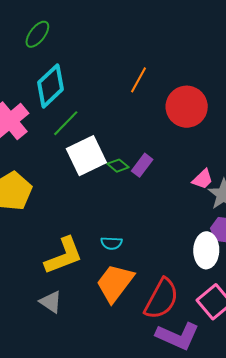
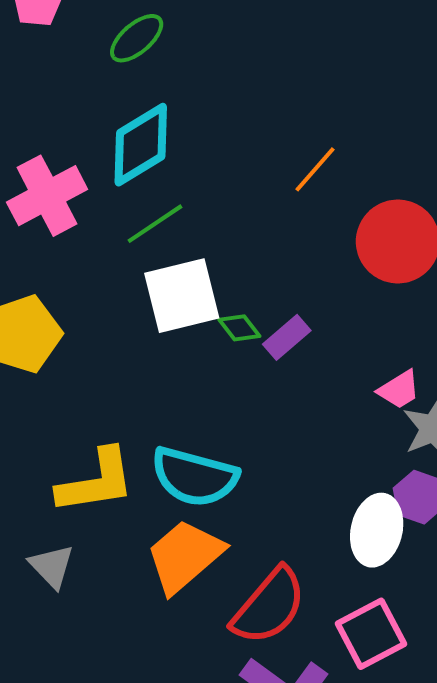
cyan semicircle: (111, 243) -> (194, 477), size x2.0

